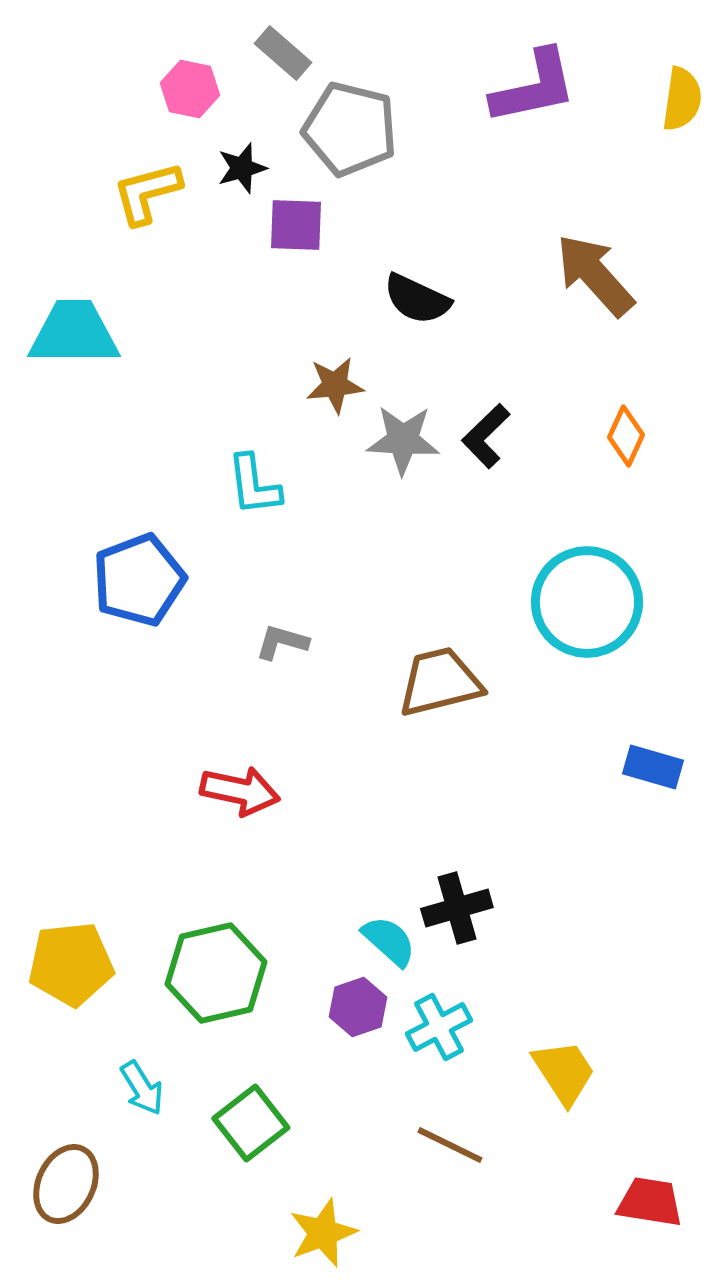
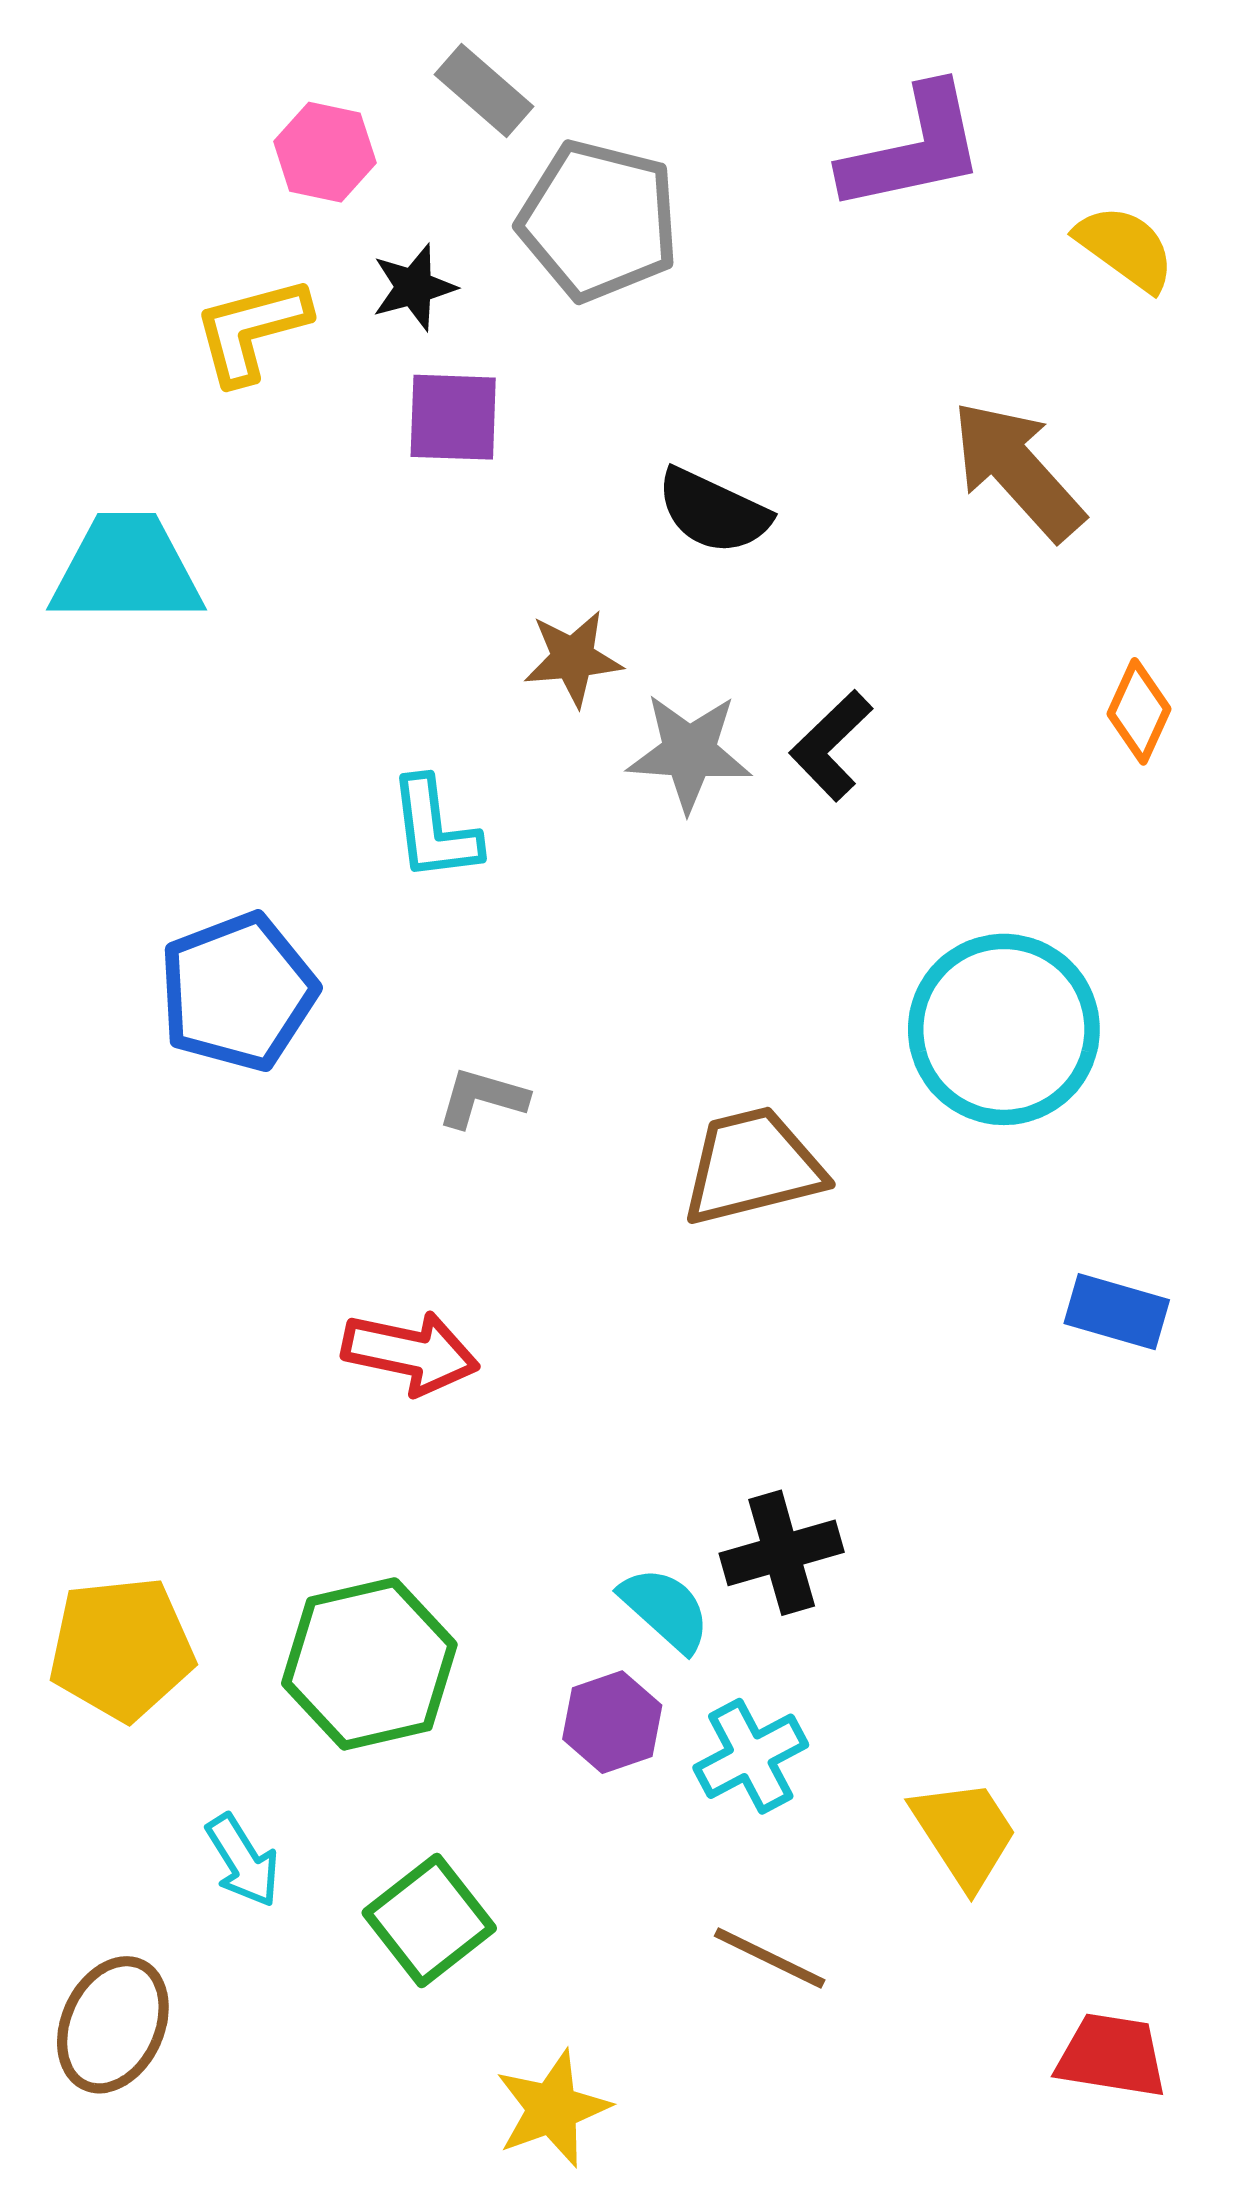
yellow semicircle: (682, 99) -> (1125, 248), moved, turned -62
purple square: (296, 225) -> (453, 417), moved
orange diamond: (626, 436) -> (1139, 711), moved

